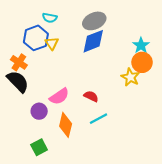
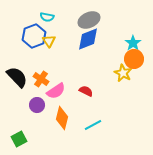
orange cross: (19, 62) -> (41, 79), moved
cyan line: (99, 119) -> (93, 125), moved
green square: (39, 147) -> (19, 139), moved

